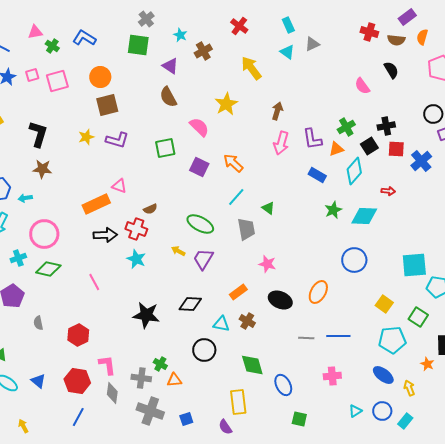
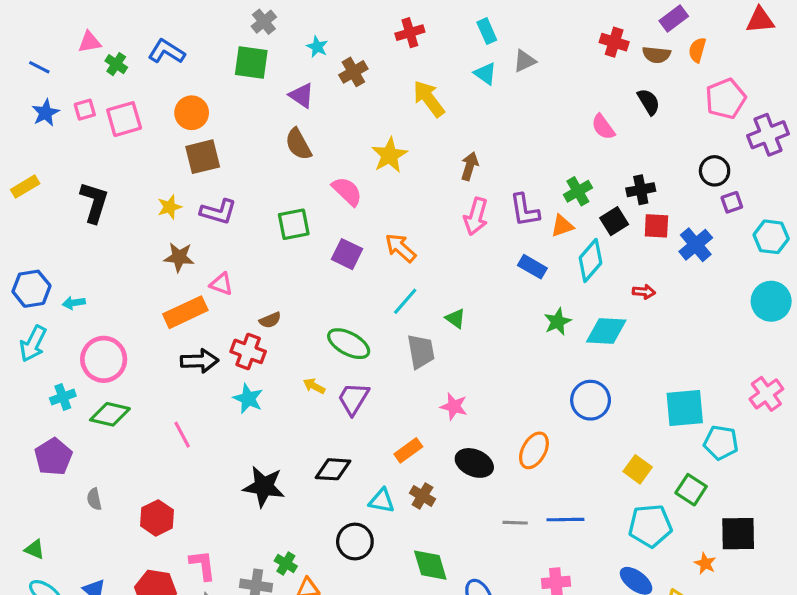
red cross: (239, 26) -> (410, 33), turned 36
brown star: (42, 169) -> (179, 257), moved

